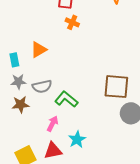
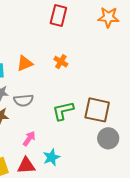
orange cross: (72, 22) -> (61, 62), moved
green L-shape: (66, 99) -> (63, 111), moved, turned -60

